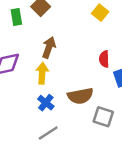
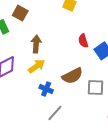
yellow arrow: (42, 73) -> (37, 66), turned 66

